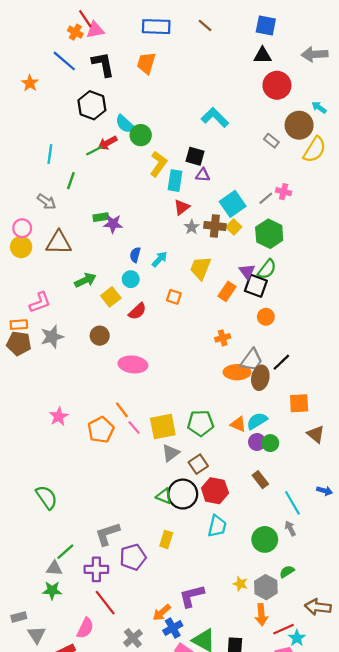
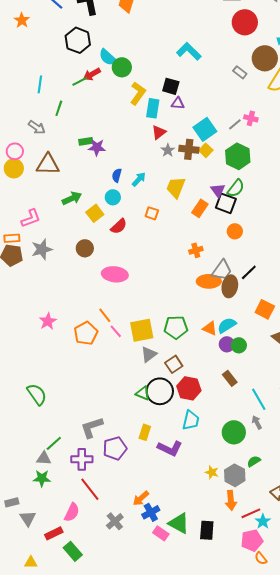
orange square: (299, 403) -> (265, 309), turned 30
purple L-shape: (192, 596) -> (170, 448), moved, turned -140

